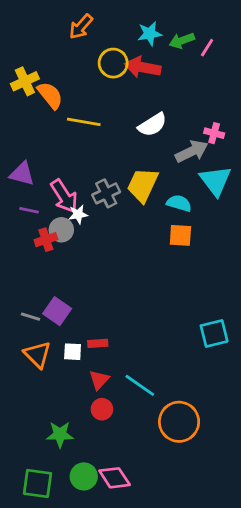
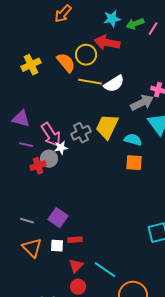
yellow circle: (113, 63) -> (86, 55), moved
yellow cross: (25, 81) -> (31, 65), moved
orange semicircle: (50, 95) -> (66, 63), moved
yellow line: (84, 122) -> (90, 82), moved
purple square: (57, 311) -> (58, 218), moved

